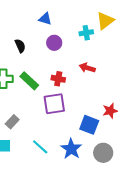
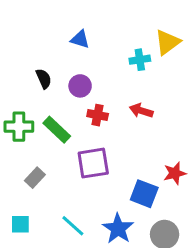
purple circle: (54, 43) -> (80, 86), moved
red cross: (58, 79) -> (98, 115), moved
gray rectangle: (12, 122) -> (35, 178), moved

